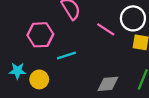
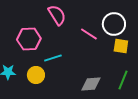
yellow circle: (39, 79) -> (36, 75), moved

